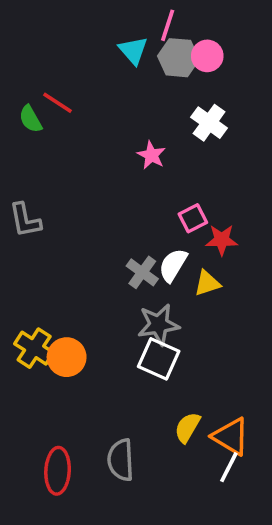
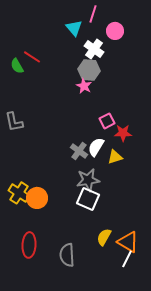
gray hexagon: (178, 58) -> (89, 70), moved
white cross: (209, 123) -> (94, 49), moved
red ellipse: (58, 471) -> (29, 245), moved

